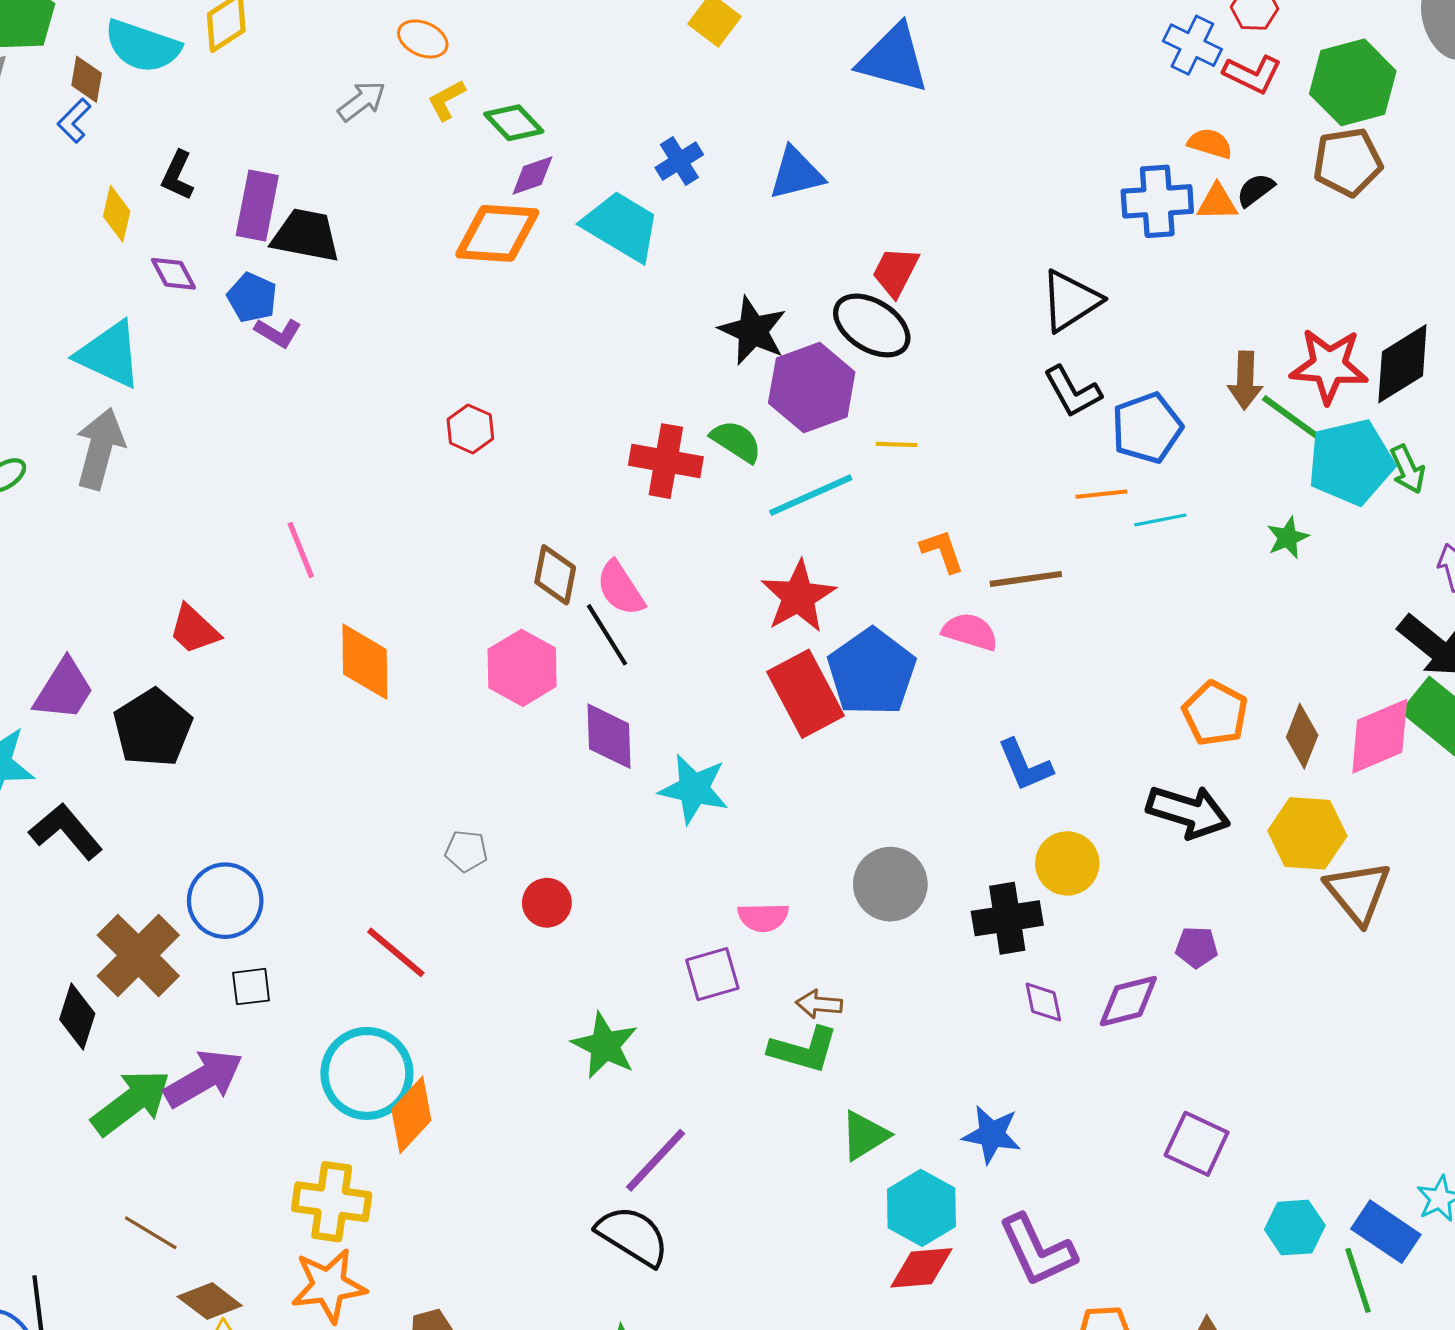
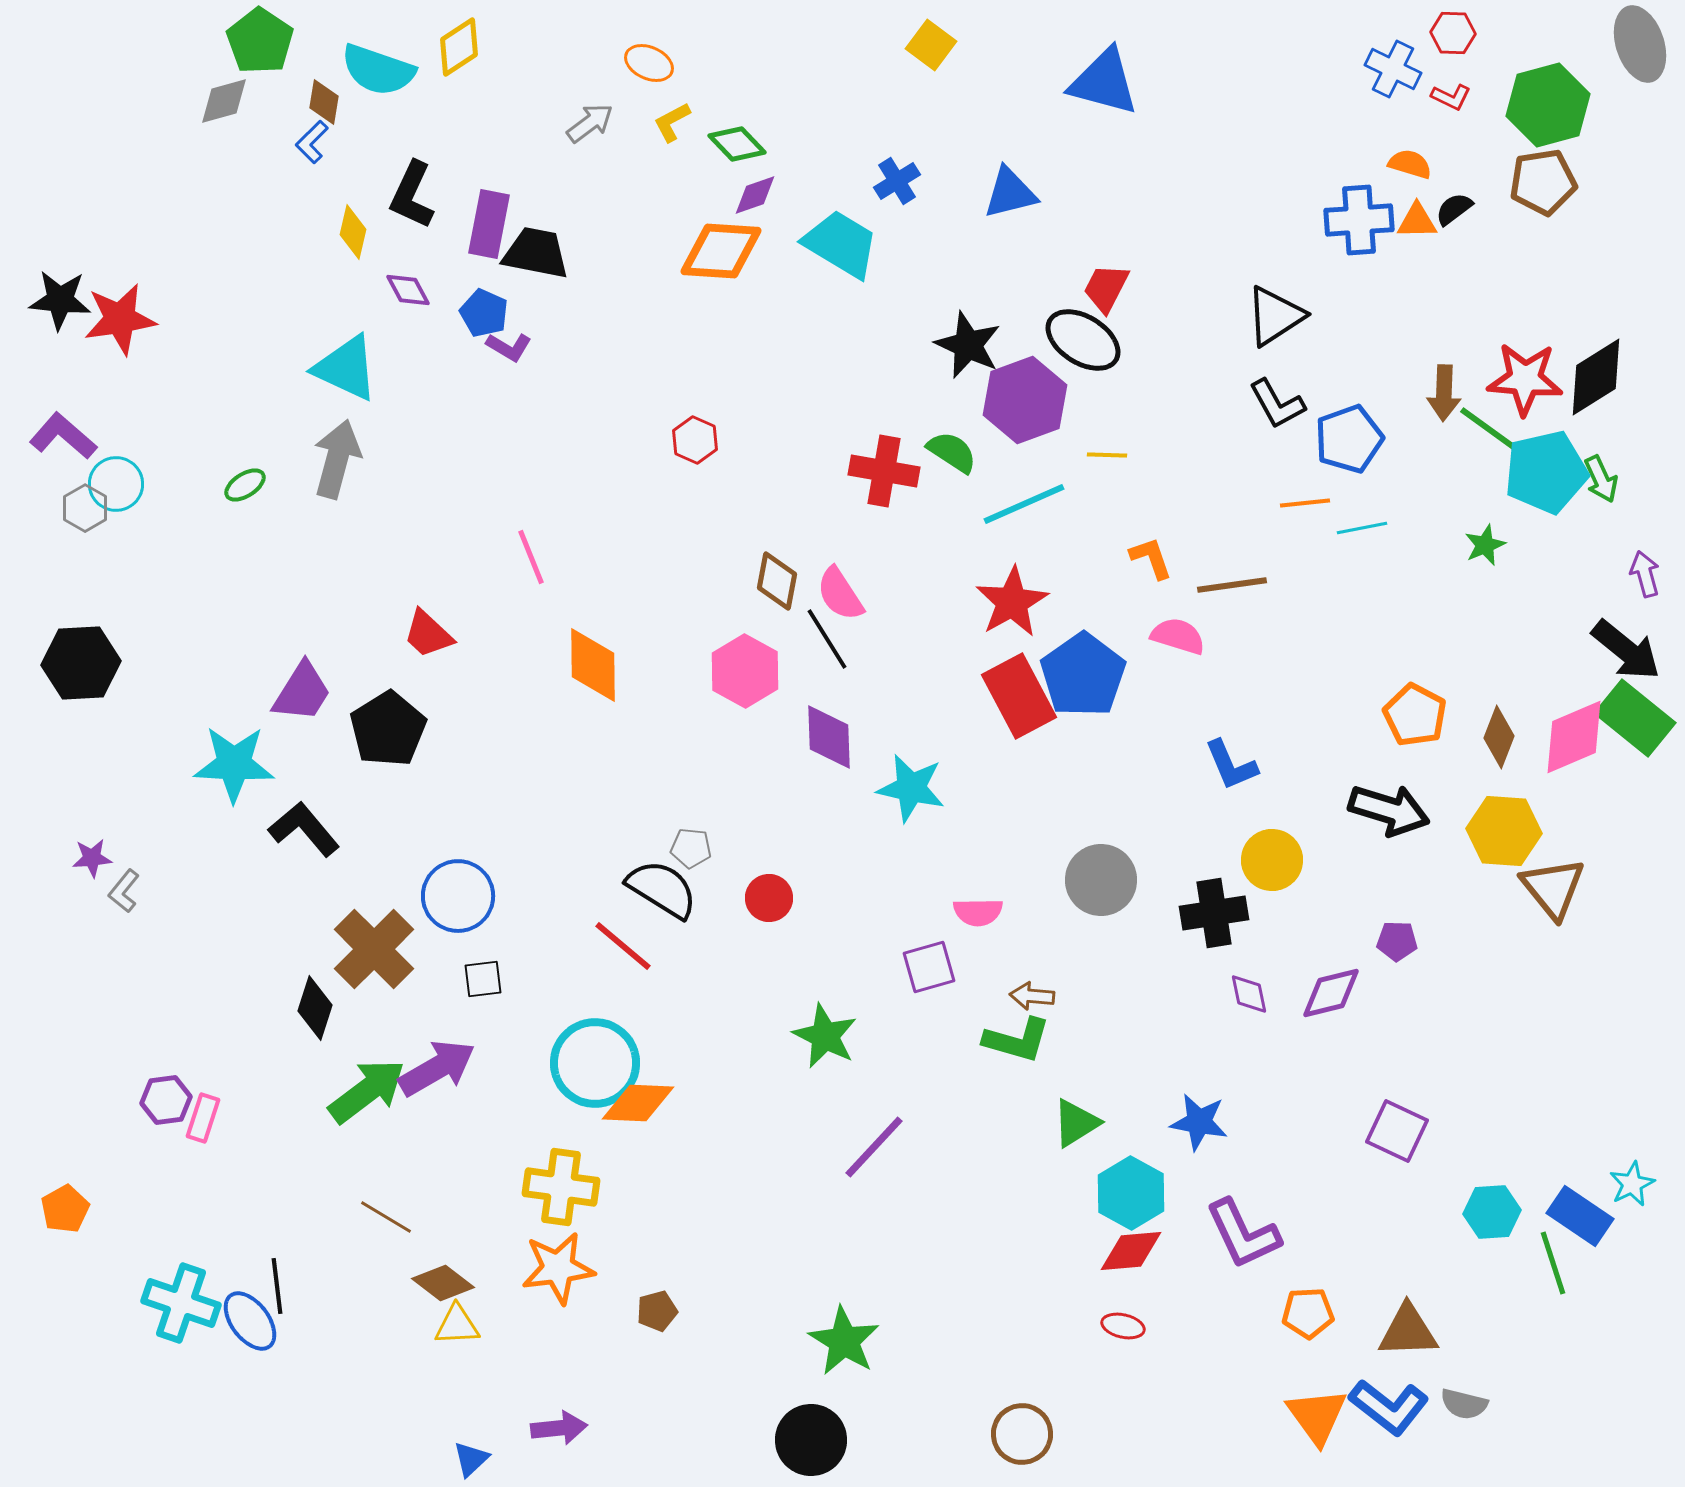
red L-shape: (1252, 74) -> (1451, 97), size x0.7
black L-shape: (178, 175) -> (412, 195), size x1.4
orange diamond: (411, 1115) -> (638, 1103), turned 50
black semicircle: (633, 1236) -> (662, 889), moved

